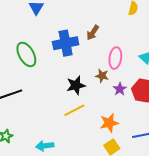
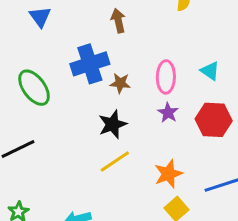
brown arrow: (93, 33) -> (118, 21), moved, turned 140
brown star: (102, 76) -> (120, 83), moved
purple star: (120, 89) -> (168, 113), moved

